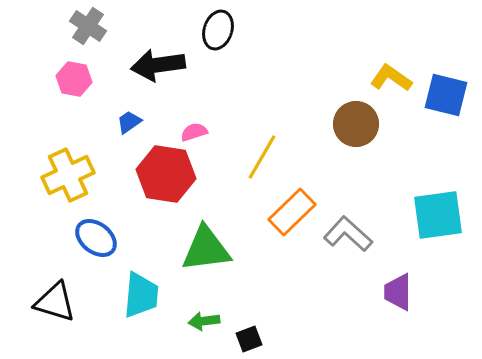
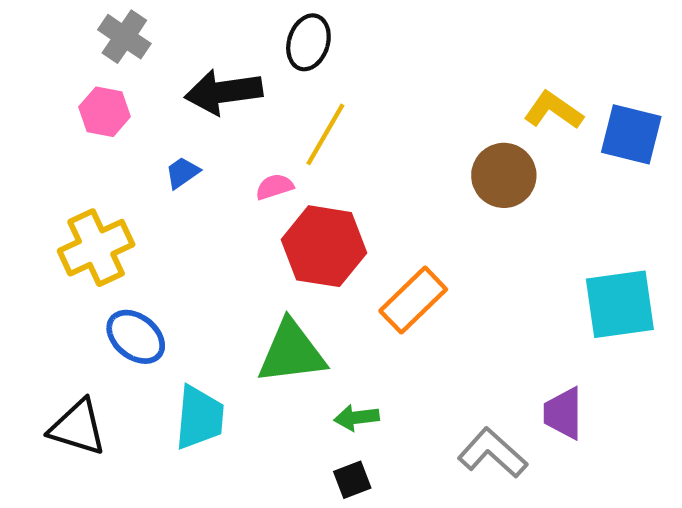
yellow line: (262, 157) -> (325, 134), moved
red hexagon: (166, 174) -> (324, 246), moved
gray L-shape: (348, 234) -> (492, 453), moved
green arrow: (204, 321) -> (357, 418), moved

